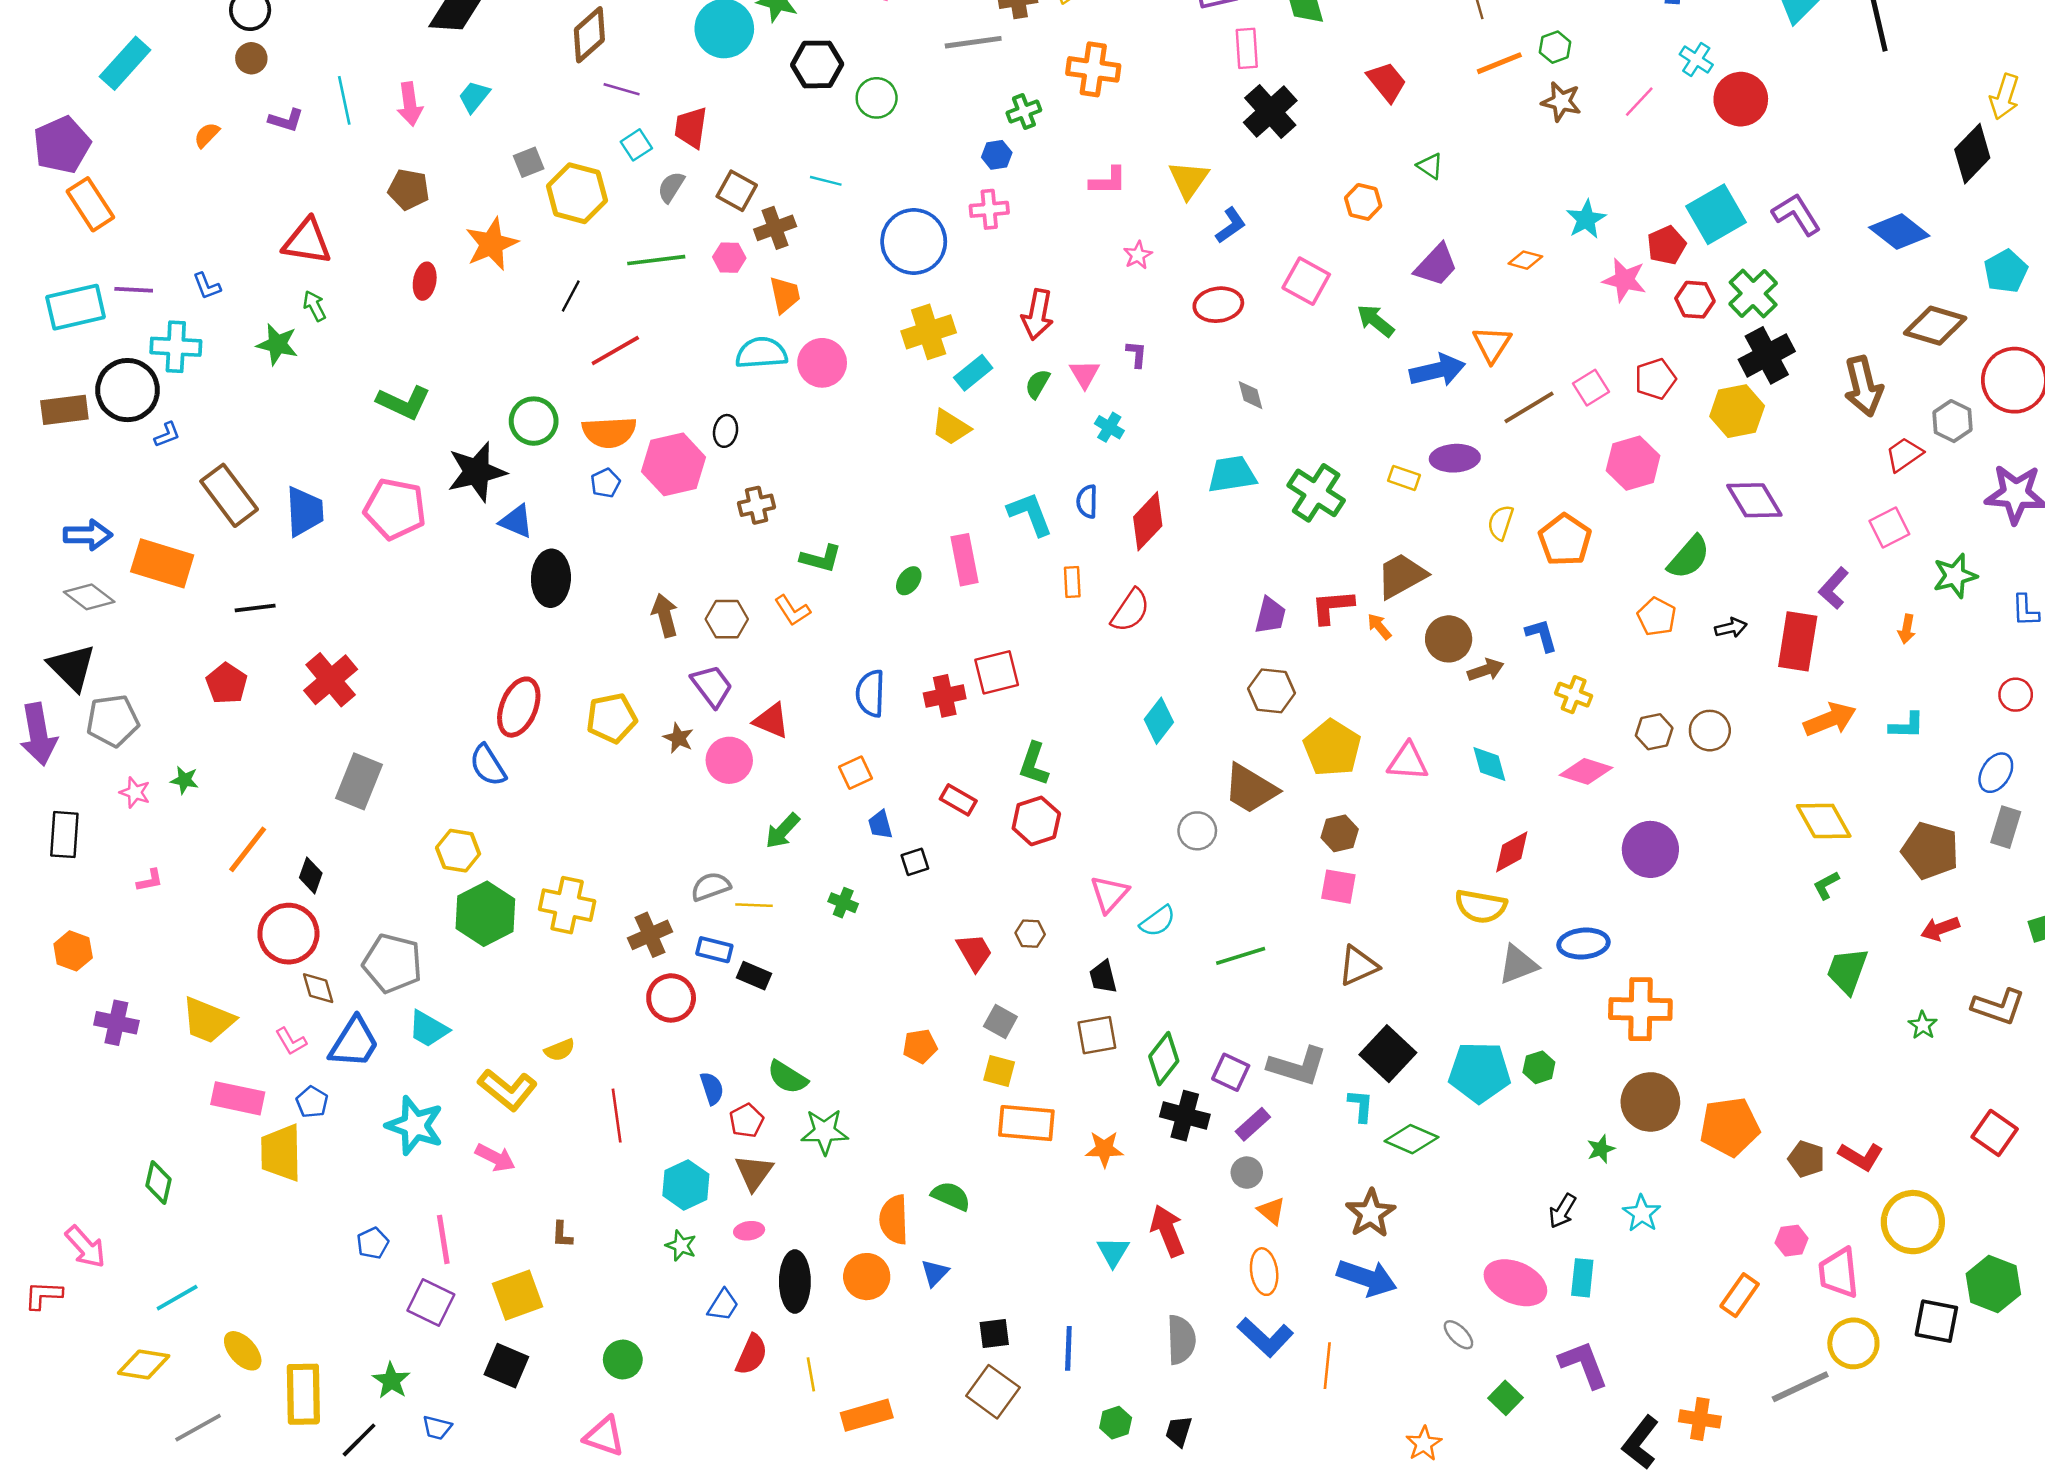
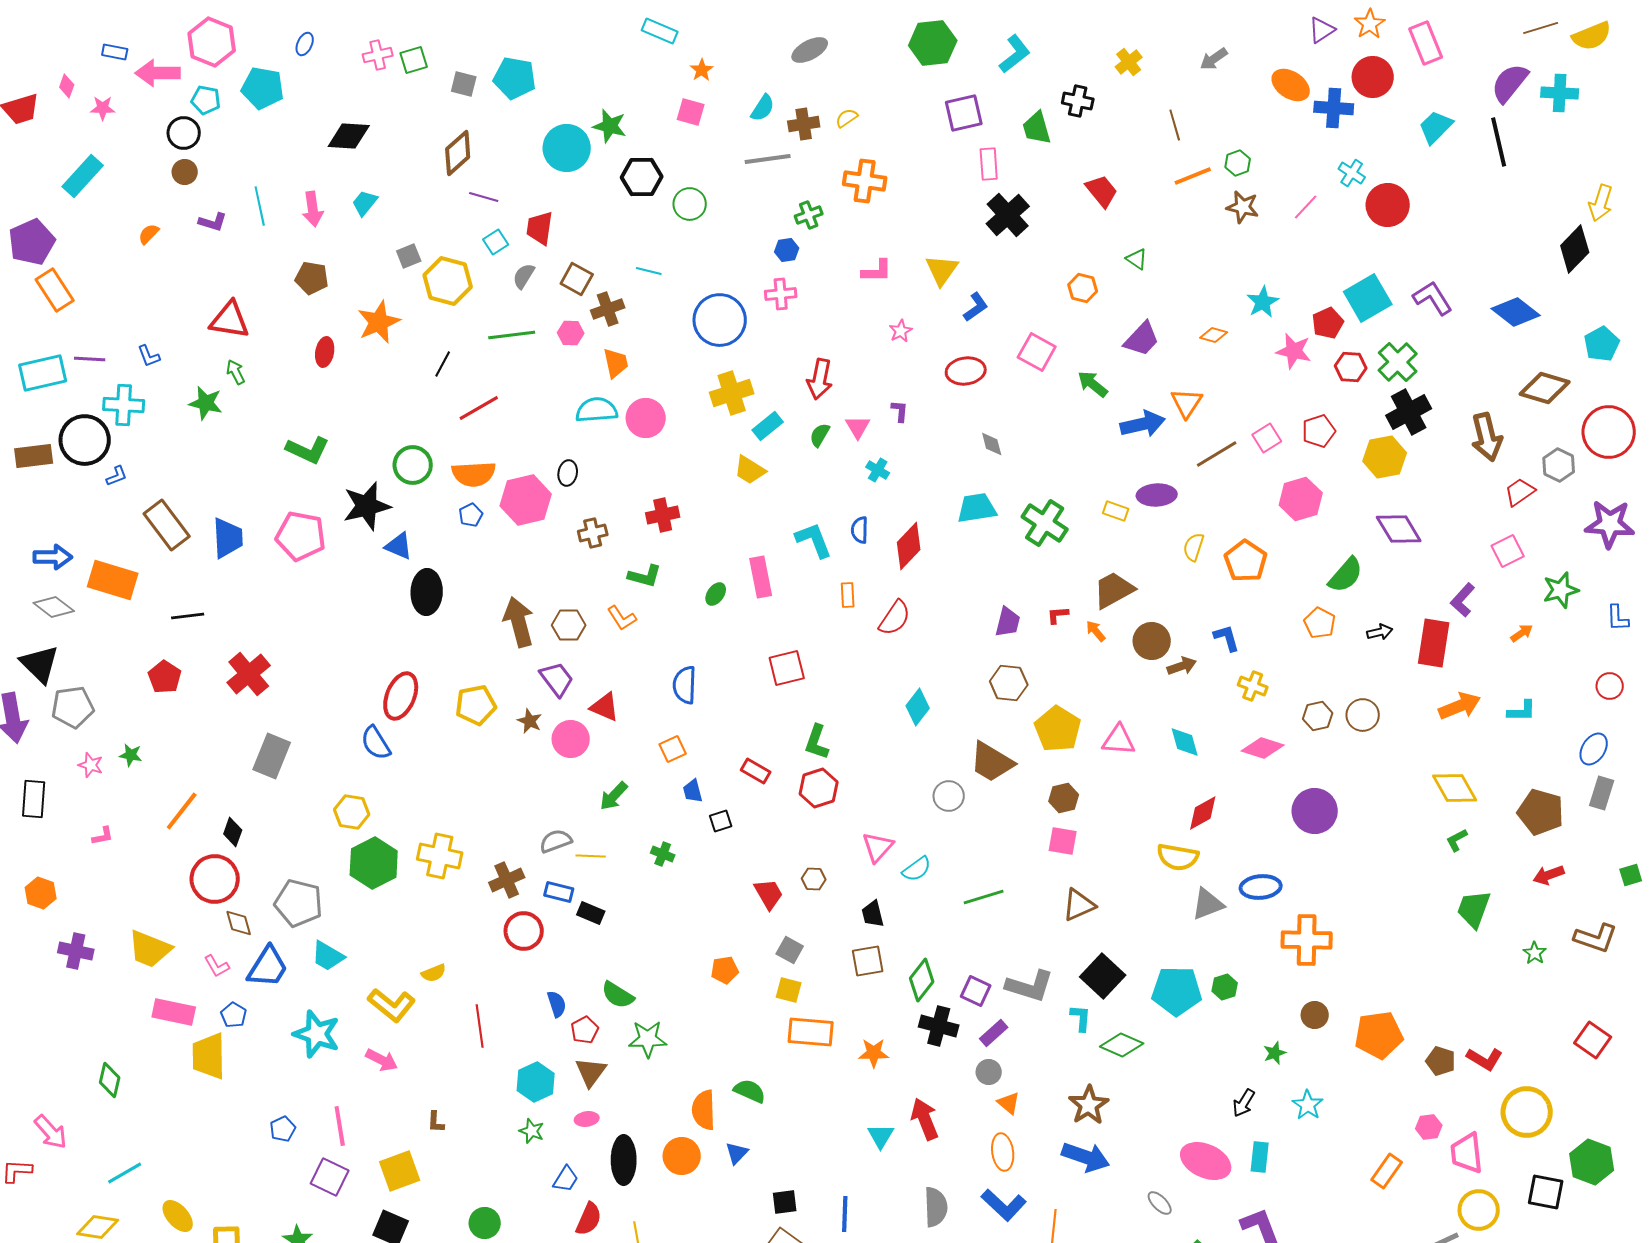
red L-shape: (1332, 607) -> (1058, 615), size x0.6
brown arrow: (665, 615) -> (519, 622), size x1.4
orange arrow: (1907, 629) -> (1522, 633), turned -135
red cross: (945, 696) -> (663, 515), moved
brown circle: (1650, 1102) -> (1315, 1015), size x0.6

